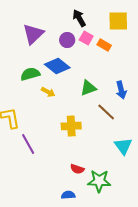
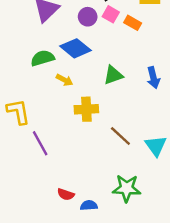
brown line: (106, 112) -> (120, 136), moved
yellow cross: (71, 126) -> (86, 109), moved
red semicircle: (77, 169) -> (66, 194), moved

